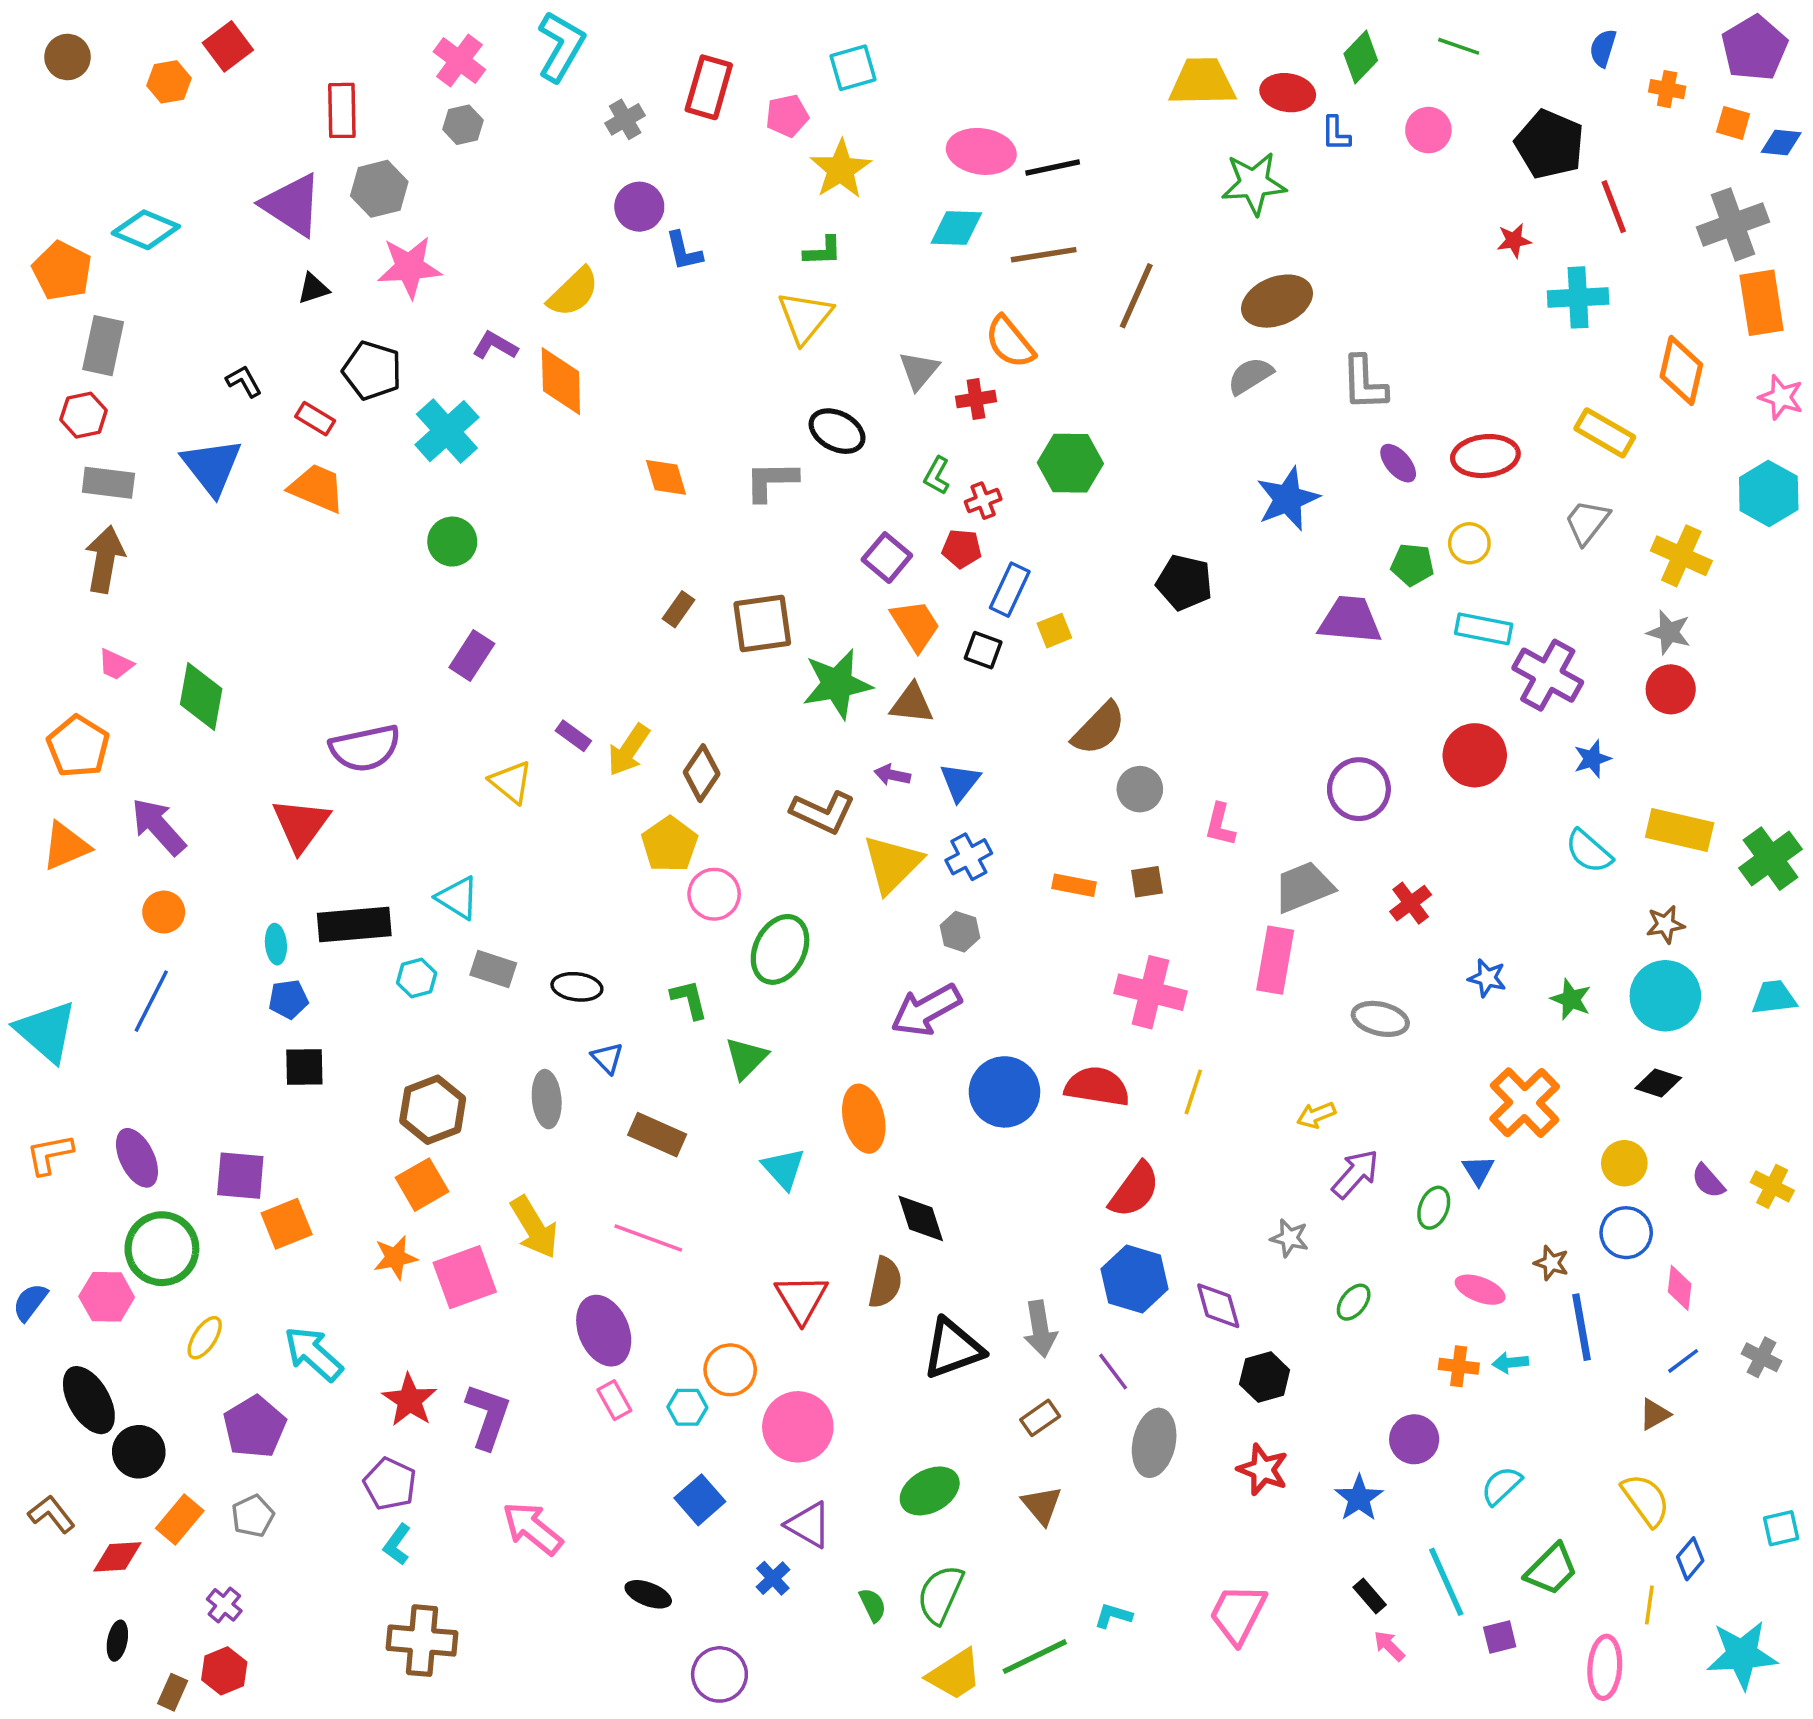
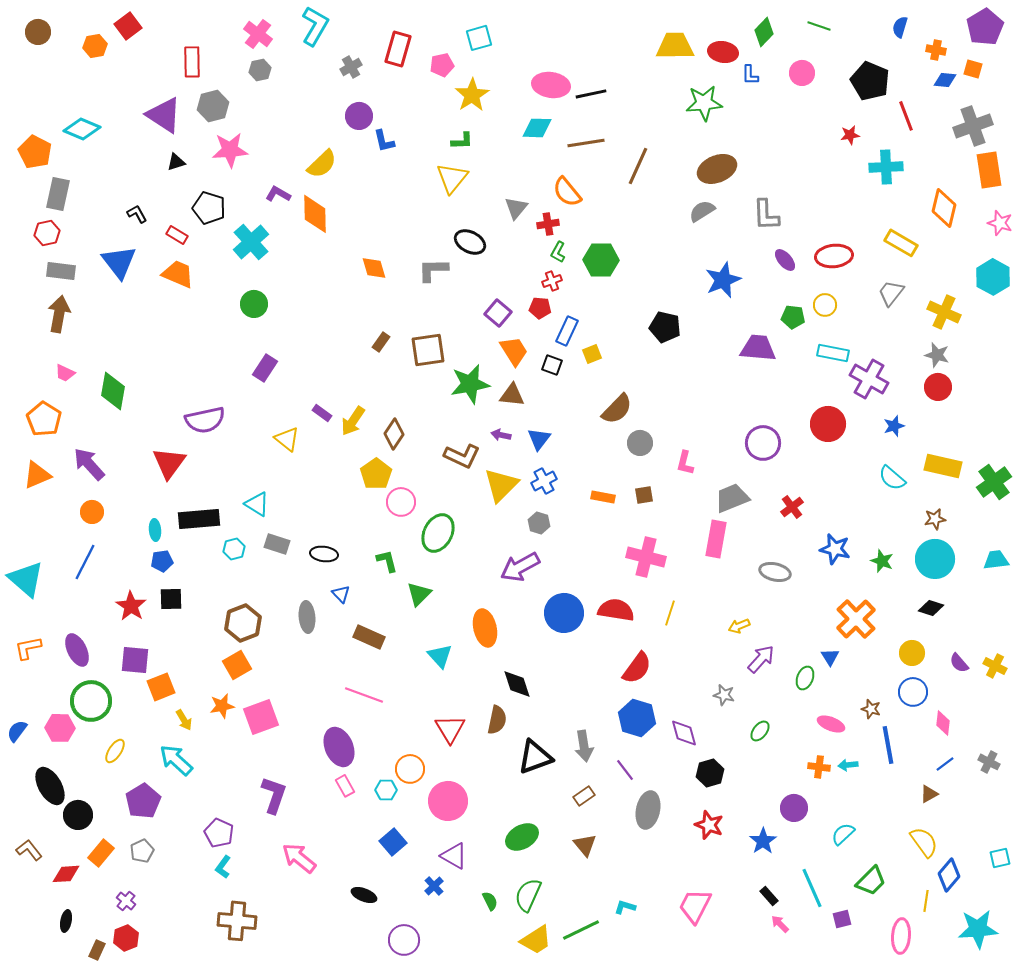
blue diamond: (1781, 143) -> (945, 80), moved
green L-shape: (937, 476) -> (558, 252), moved
blue star: (1487, 978) -> (835, 549), size x1.4
yellow arrow: (534, 1227) -> (184, 720), moved, size x0.6
red star: (410, 1400) -> (131, 606), moved
blue diamond: (1690, 1559) -> (949, 875), size x1.4

